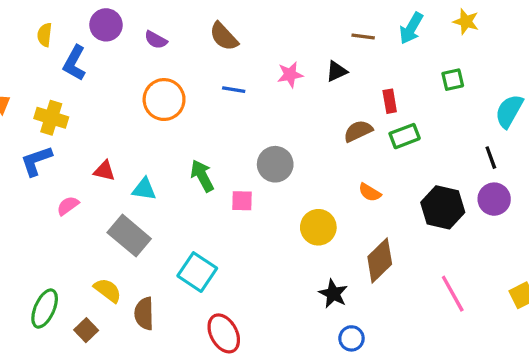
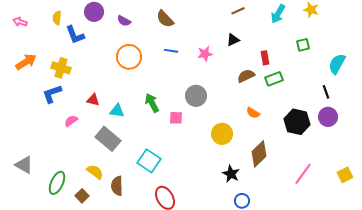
brown line: (363, 36) -> (238, 11), moved, turned -32
blue L-shape: (74, 63) -> (75, 35), turned -50
pink star: (290, 75) -> (205, 54), moved
pink line: (453, 294) -> (303, 174), turned 65

